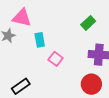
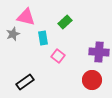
green rectangle: (88, 23) -> (65, 22), moved

